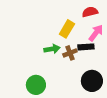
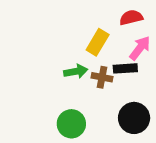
brown cross: (70, 53) -> (102, 77), turned 32
green circle: (36, 85) -> (71, 124), moved

